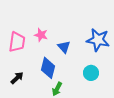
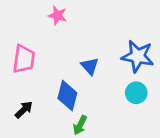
pink star: (41, 35) -> (58, 15), moved
cyan circle: (91, 73) -> (136, 93), moved

